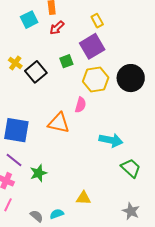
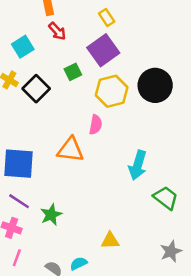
cyan square: (29, 20) -> (23, 47), moved
red arrow: (57, 28) -> (57, 31), turned -84
cyan arrow: (111, 140) -> (138, 165), turned 100
gray star: (131, 211) -> (171, 251), turned 30

